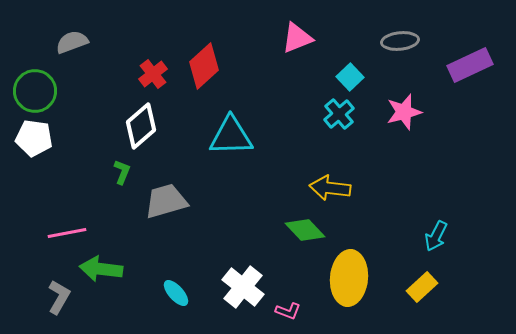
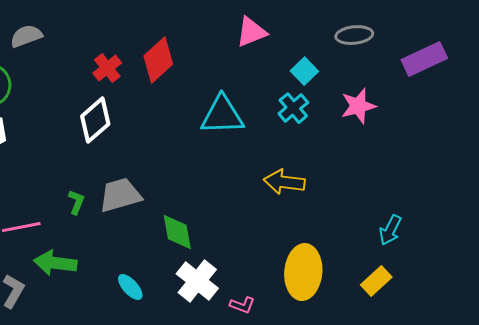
cyan triangle: (231, 136) -> (222, 115), moved
green L-shape: (122, 172) -> (76, 202), moved
green diamond: (305, 230) -> (177, 232), moved, turned 33

